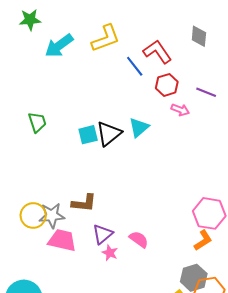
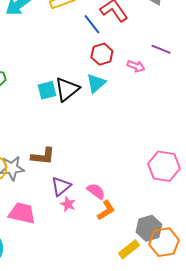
red hexagon: (167, 85) -> (102, 54), moved
pink trapezoid: (62, 240) -> (22, 213), moved
orange L-shape: (203, 240) -> (106, 210), moved

